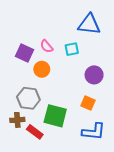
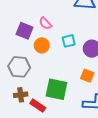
cyan square: (72, 49) -> (69, 41), moved
gray hexagon: (28, 98) -> (19, 67), moved

